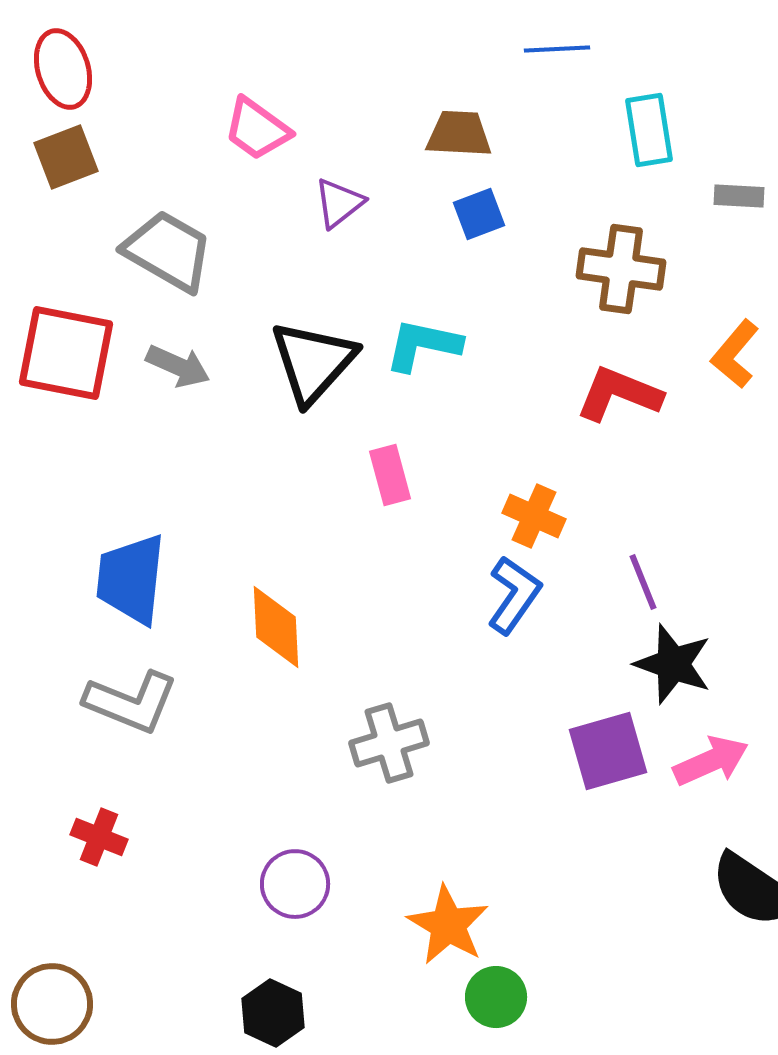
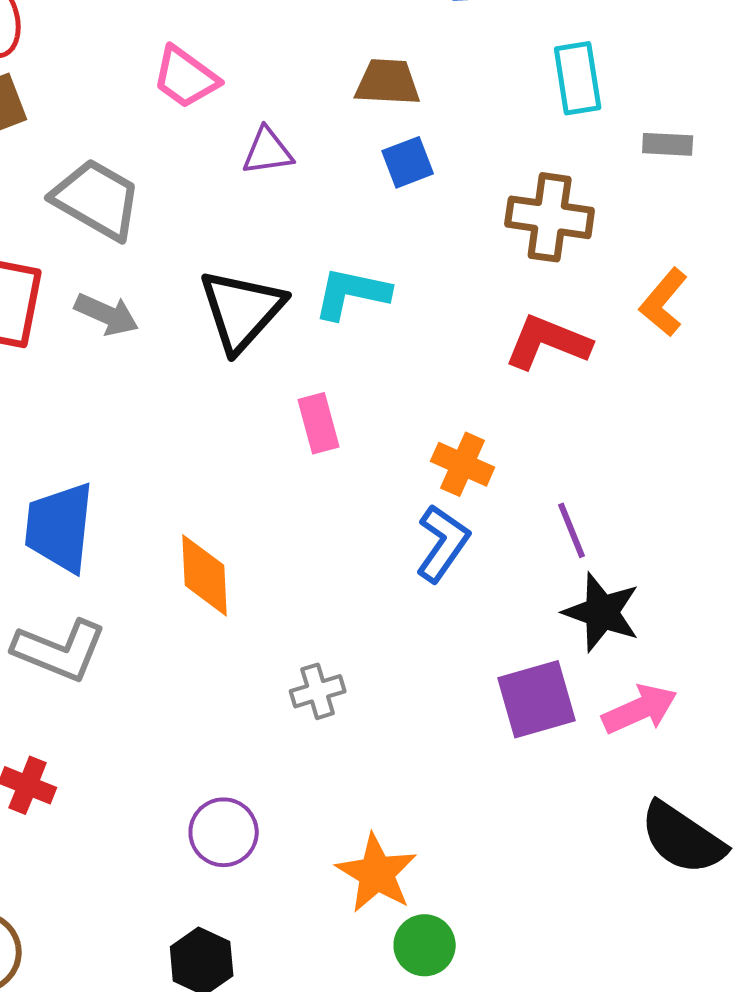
purple triangle: (339, 203) -> (268, 151), turned 30
gray cross: (389, 743) -> (318, 691), size x0.7

